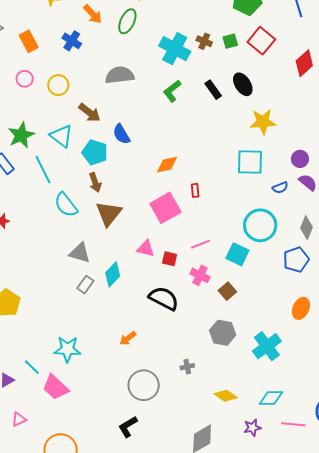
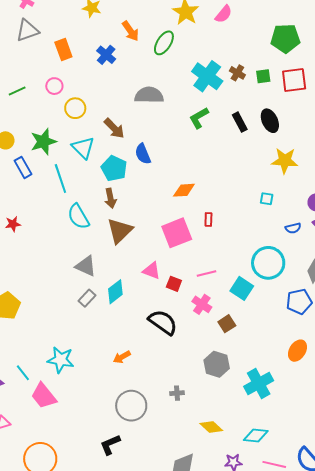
red square: (261, 41) -> (294, 80), turned 36
yellow circle: (58, 85) -> (75, 108), moved
cyan square: (250, 162) -> (267, 199), size x0.5

